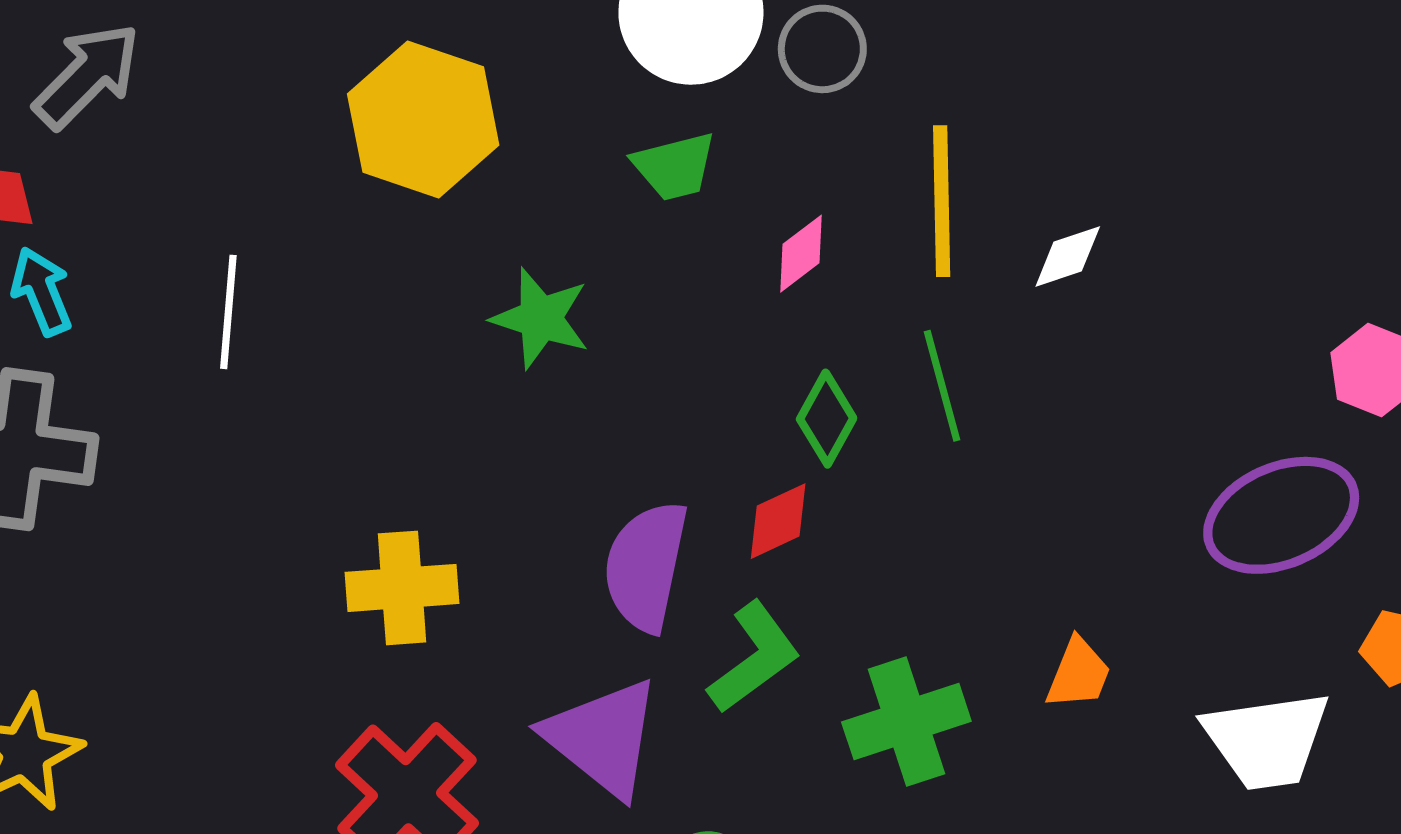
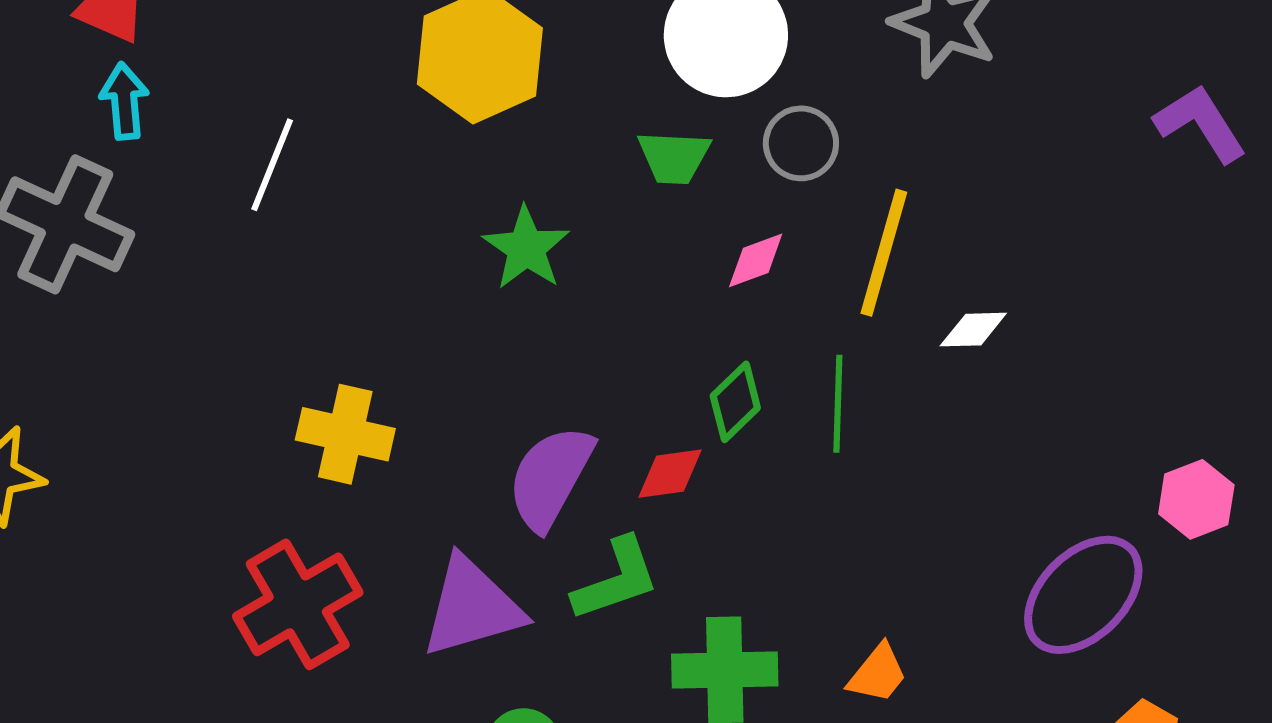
gray circle: (822, 49) -> (801, 143), moved
purple ellipse: (1281, 515) -> (1083, 595), turned -39
purple triangle: (603, 738) -> (472, 607), turned 48

